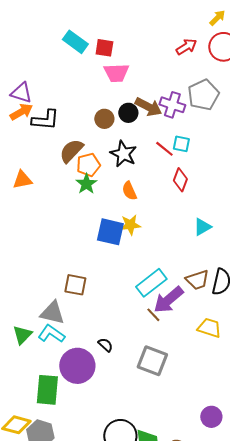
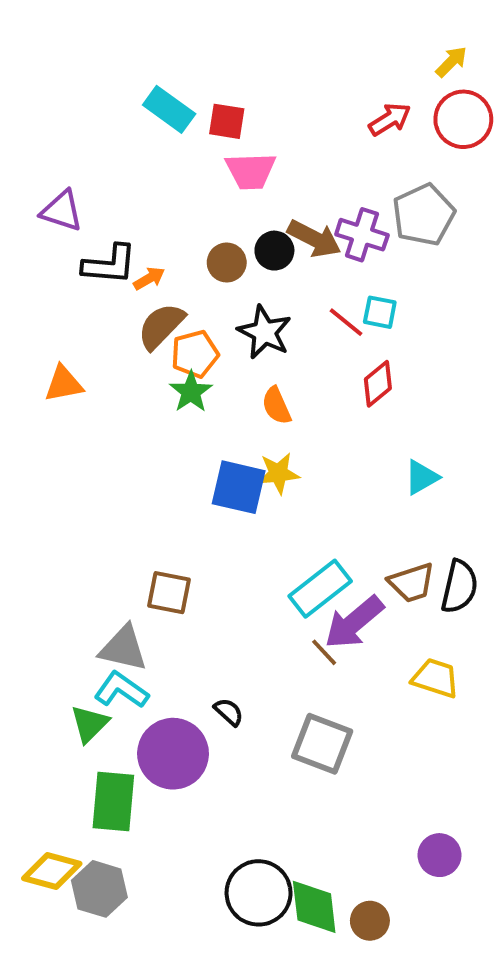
orange arrow: (21, 112) -> (149, 278), moved, size x0.7
red diamond: (180, 180) -> (378, 384), turned 30
green triangle: (22, 335) -> (89, 724), moved

